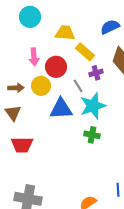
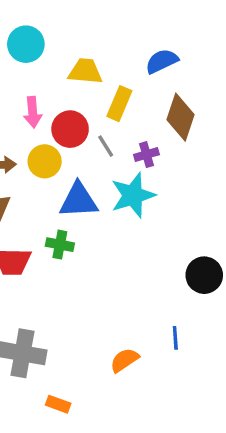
yellow rectangle: (85, 52) -> (119, 104), turned 72
purple cross: (96, 73) -> (146, 155), moved
gray line: (78, 86) -> (106, 146), moved
green cross: (92, 135) -> (60, 245), moved

